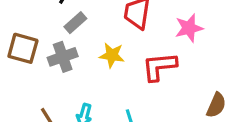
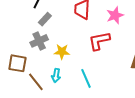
brown square: (23, 48) -> (17, 63), moved
yellow star: (112, 55) -> (62, 52), moved

